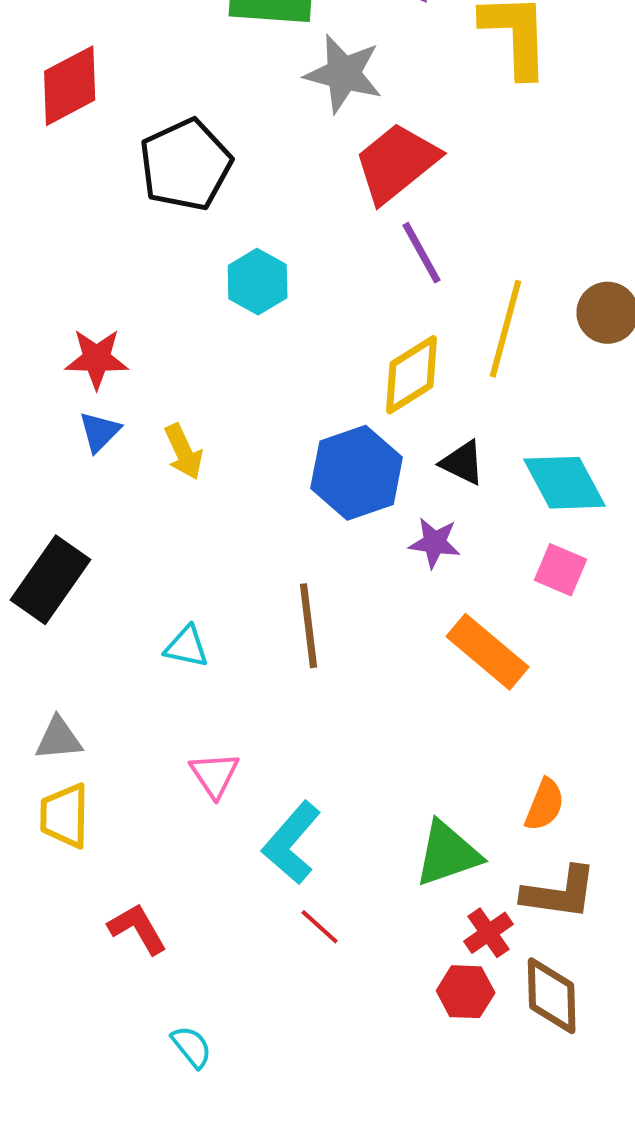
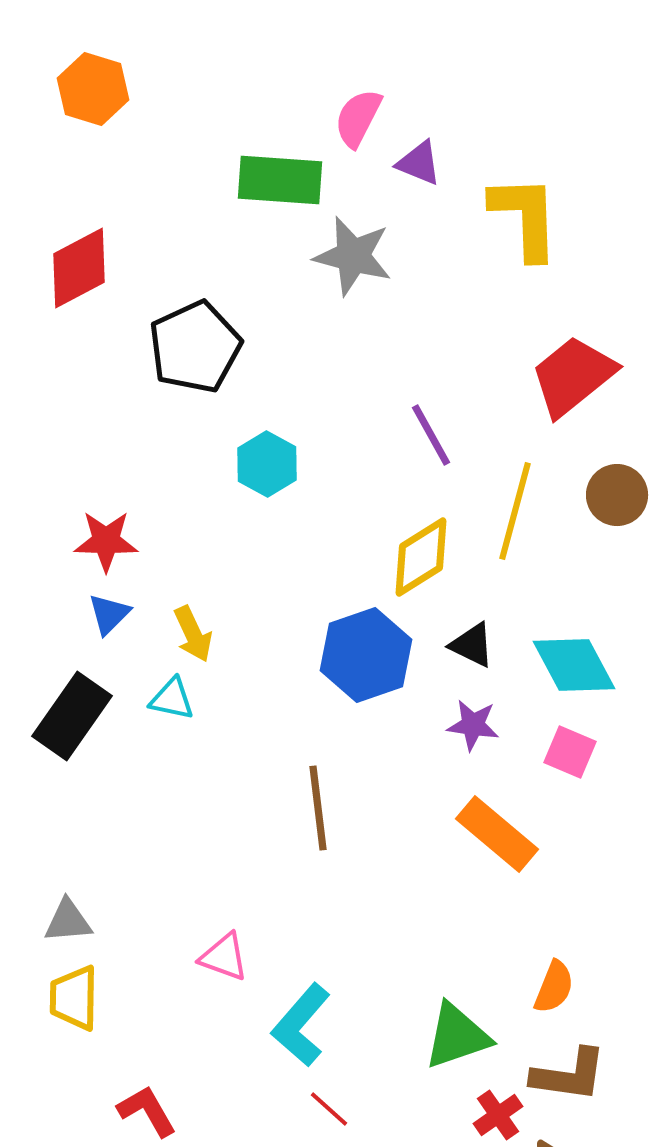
red trapezoid: (397, 163) -> (573, 376), moved
purple star: (435, 543) -> (473, 725), moved
black rectangle: (51, 580) -> (72, 716), moved
cyan triangle: (187, 647) -> (172, 699), moved
pink triangle: (215, 775) -> (224, 957), turned -36

